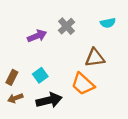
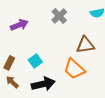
purple arrow: (37, 36) -> (19, 25), moved
brown arrow: (15, 98) -> (12, 82), turned 64

